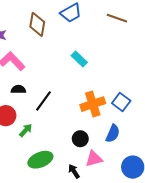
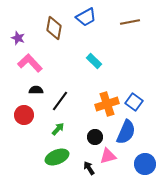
brown line: (117, 18) -> (130, 22), turned -30
green arrow: (26, 130) -> (58, 129), moved
blue semicircle: (113, 133) -> (126, 132), size x1.4

